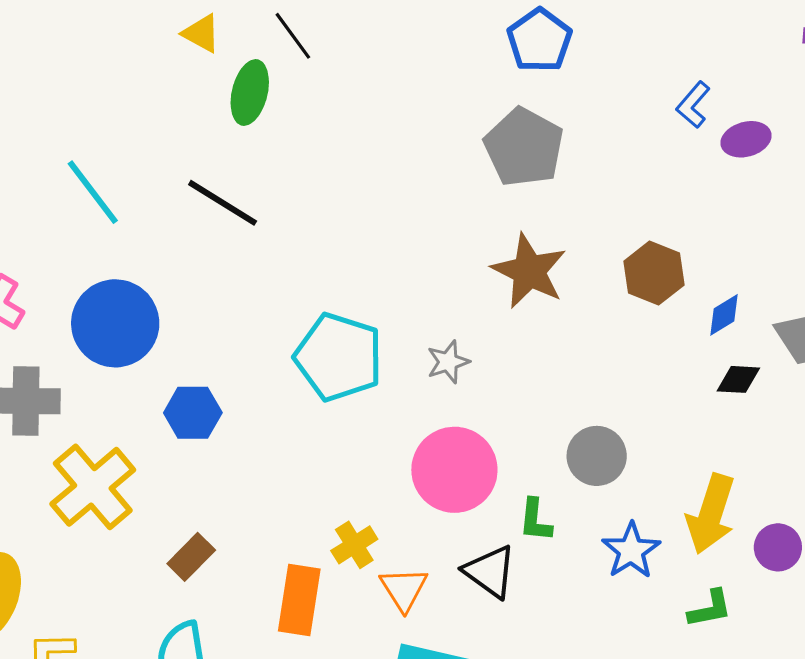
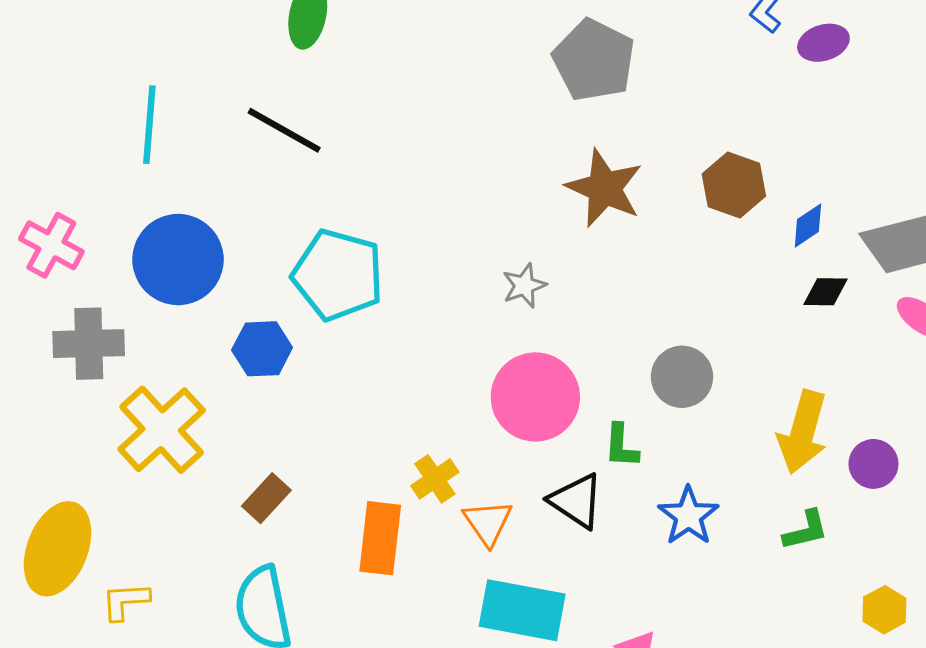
cyan line: (93, 192) -> (149, 125), turned 44
cyan pentagon: (339, 357) -> (338, 275), moved
blue star: (631, 550) -> (688, 516), moved

